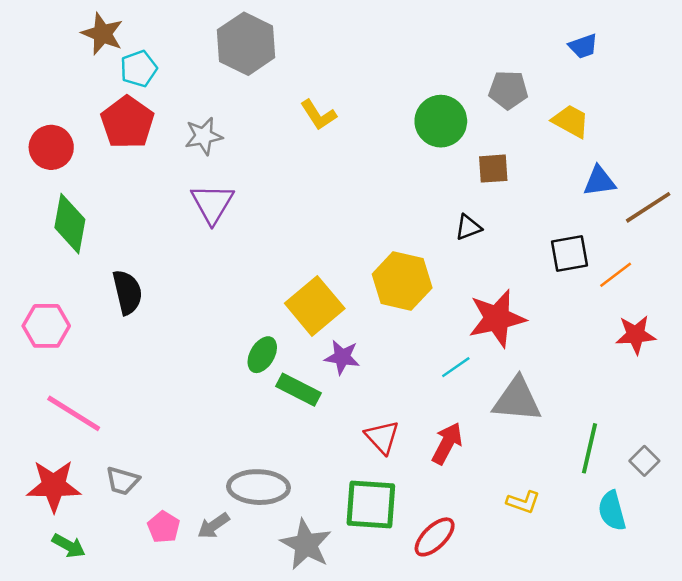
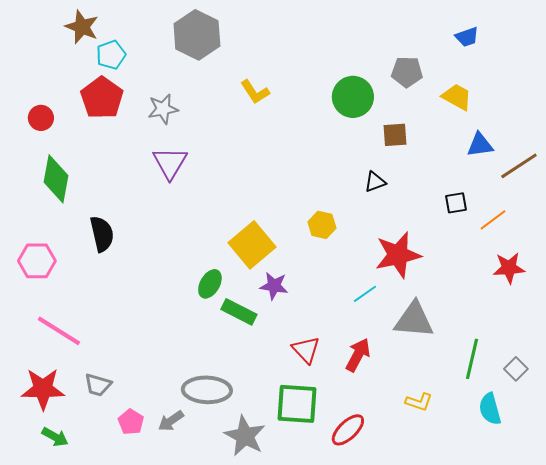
red circle: (51, 147) -> (41, 118), size x0.7
black square: (569, 254) -> (456, 203), size x0.7
yellow hexagon: (402, 281) -> (322, 225), size x0.6

